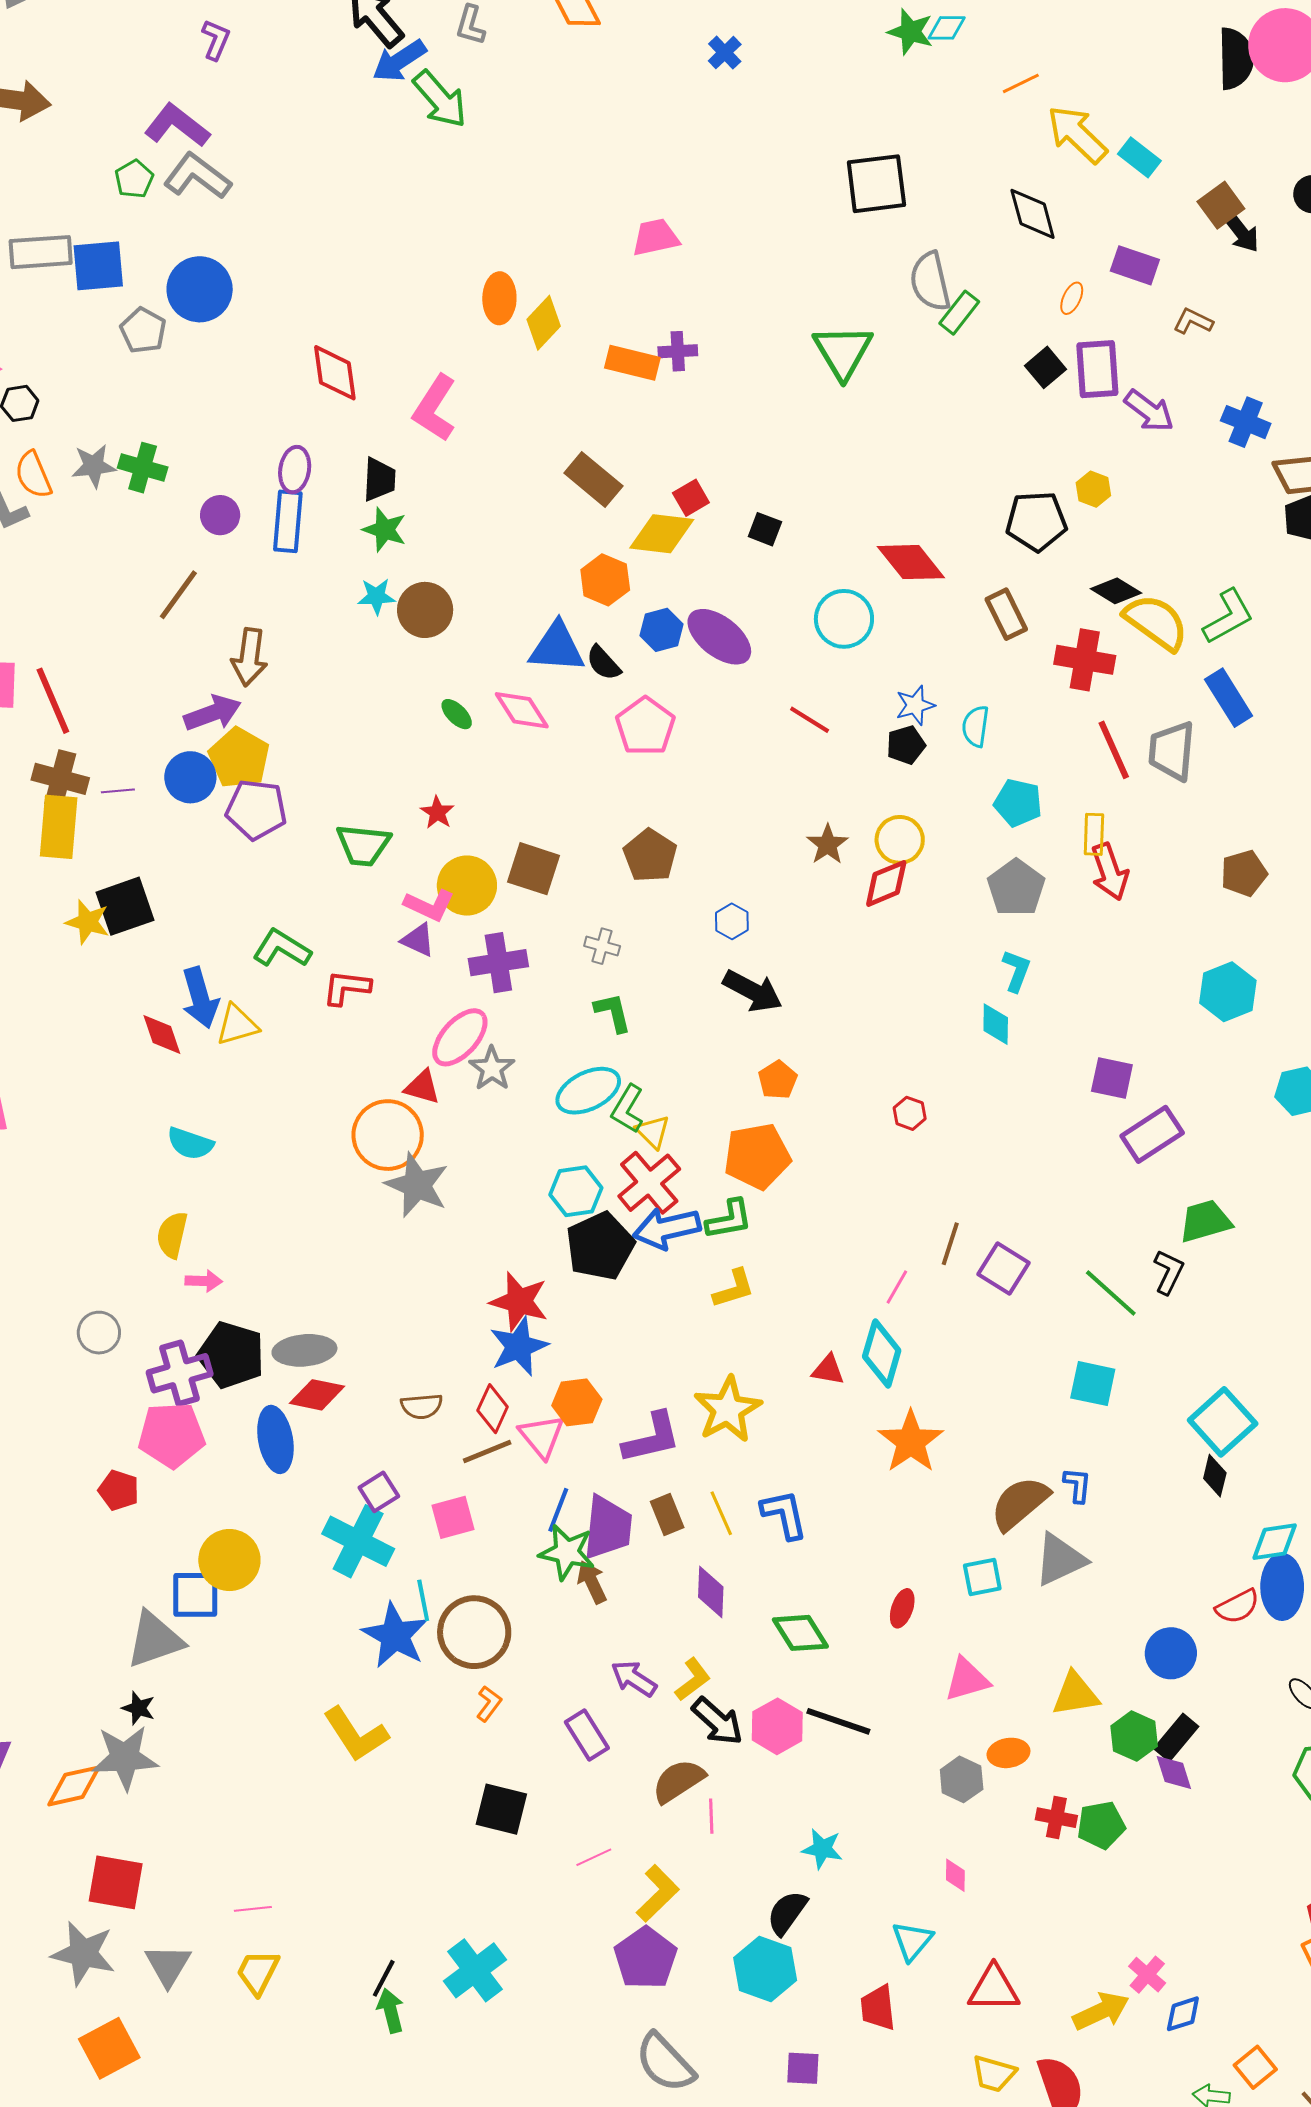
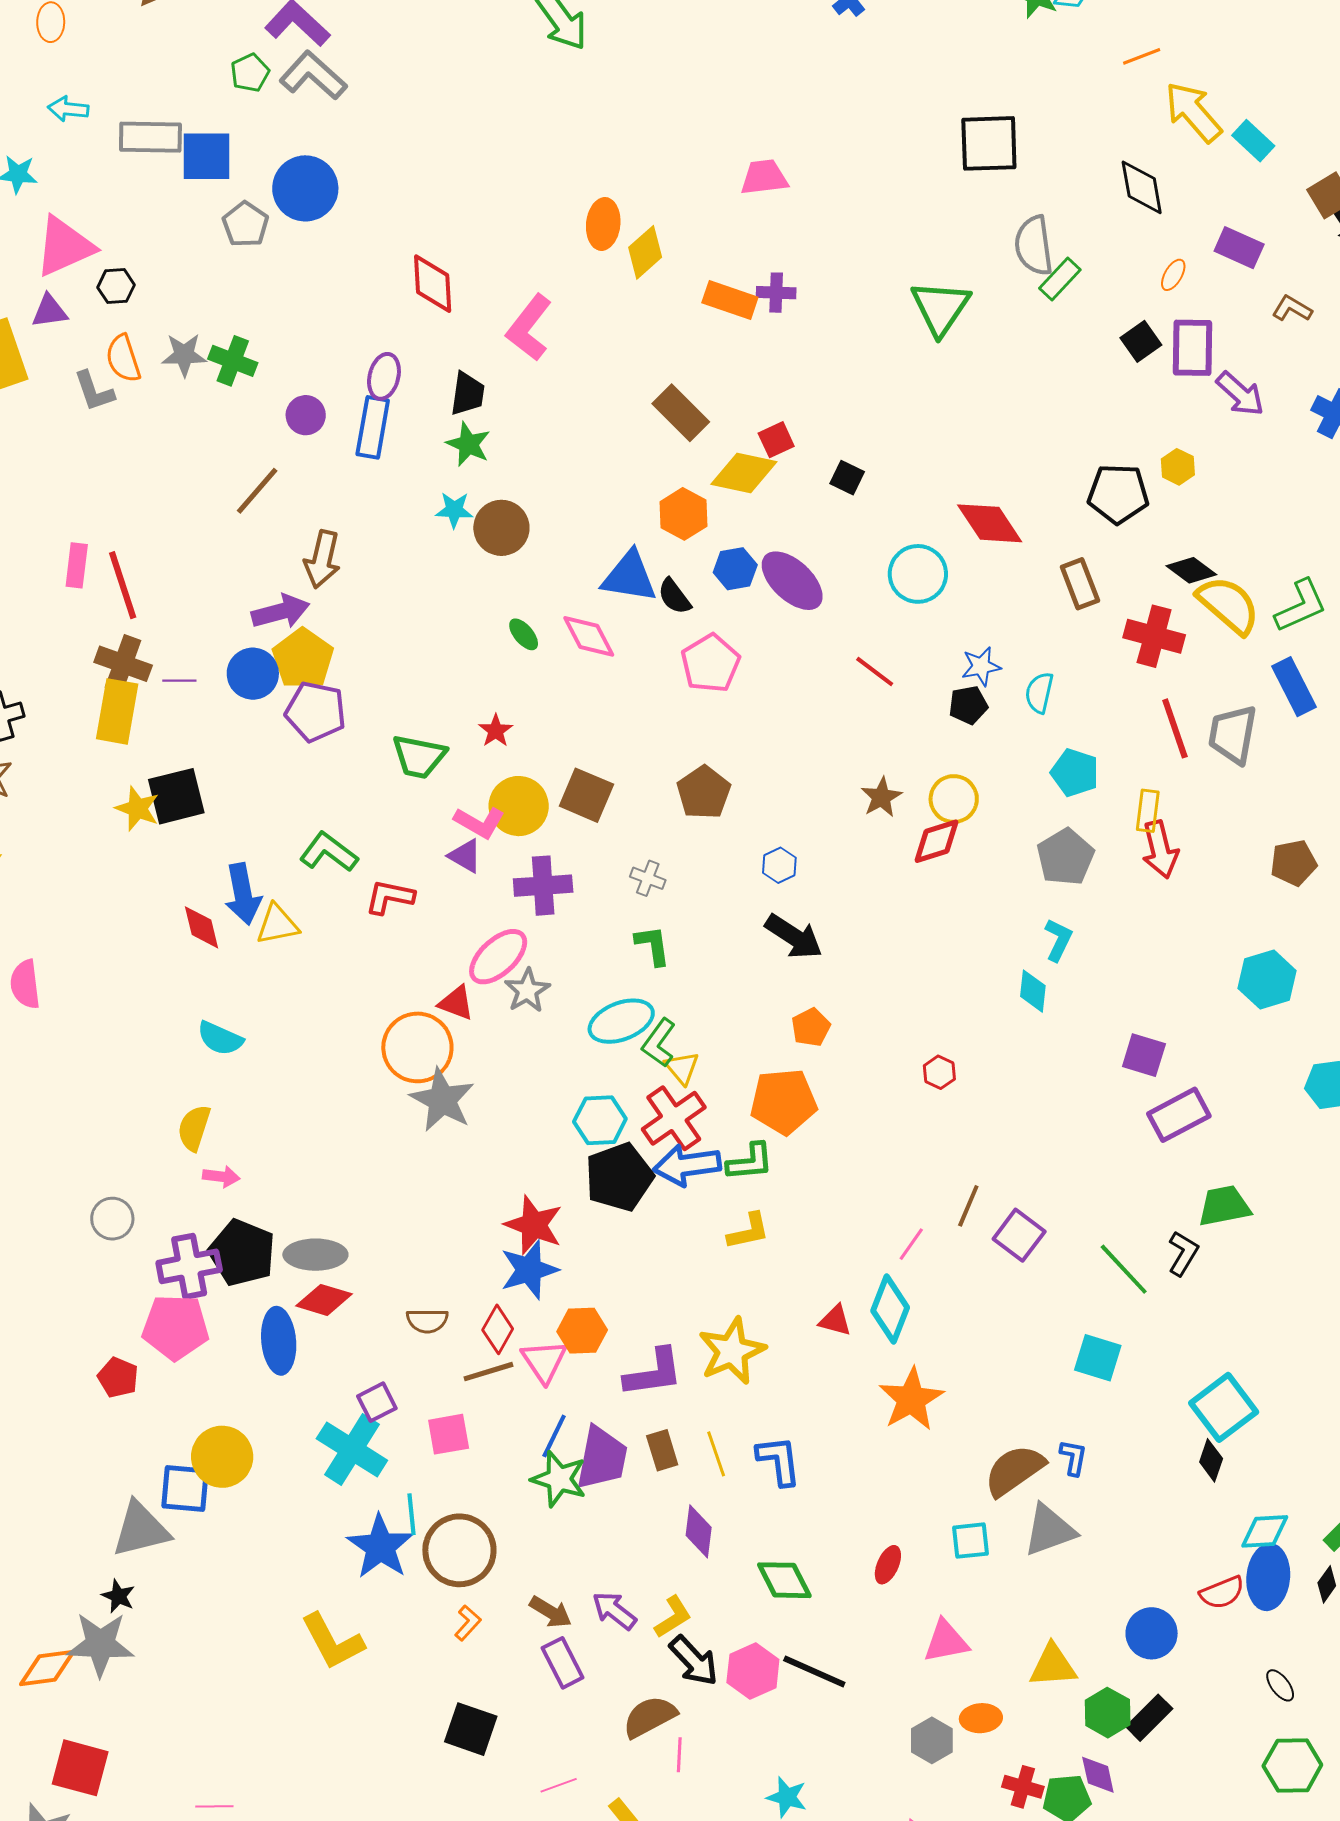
brown arrow: (592, 1582) -> (551, 1612), moved, turned 141
purple diamond: (1174, 1772) -> (1098, 1775), moved

